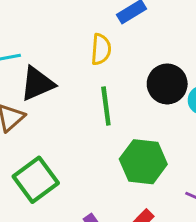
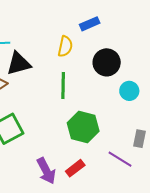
black circle: (167, 84) -> (107, 62), moved

